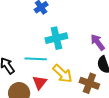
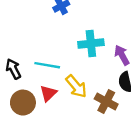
cyan cross: (56, 38) -> (91, 44), moved

